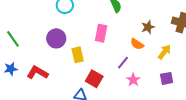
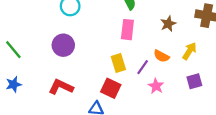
pink rectangle: (101, 33) -> (127, 30), moved
orange semicircle: (137, 44) -> (161, 56), moved
yellow rectangle: (78, 55) -> (118, 63), moved
red L-shape: (37, 73) -> (61, 87), moved

